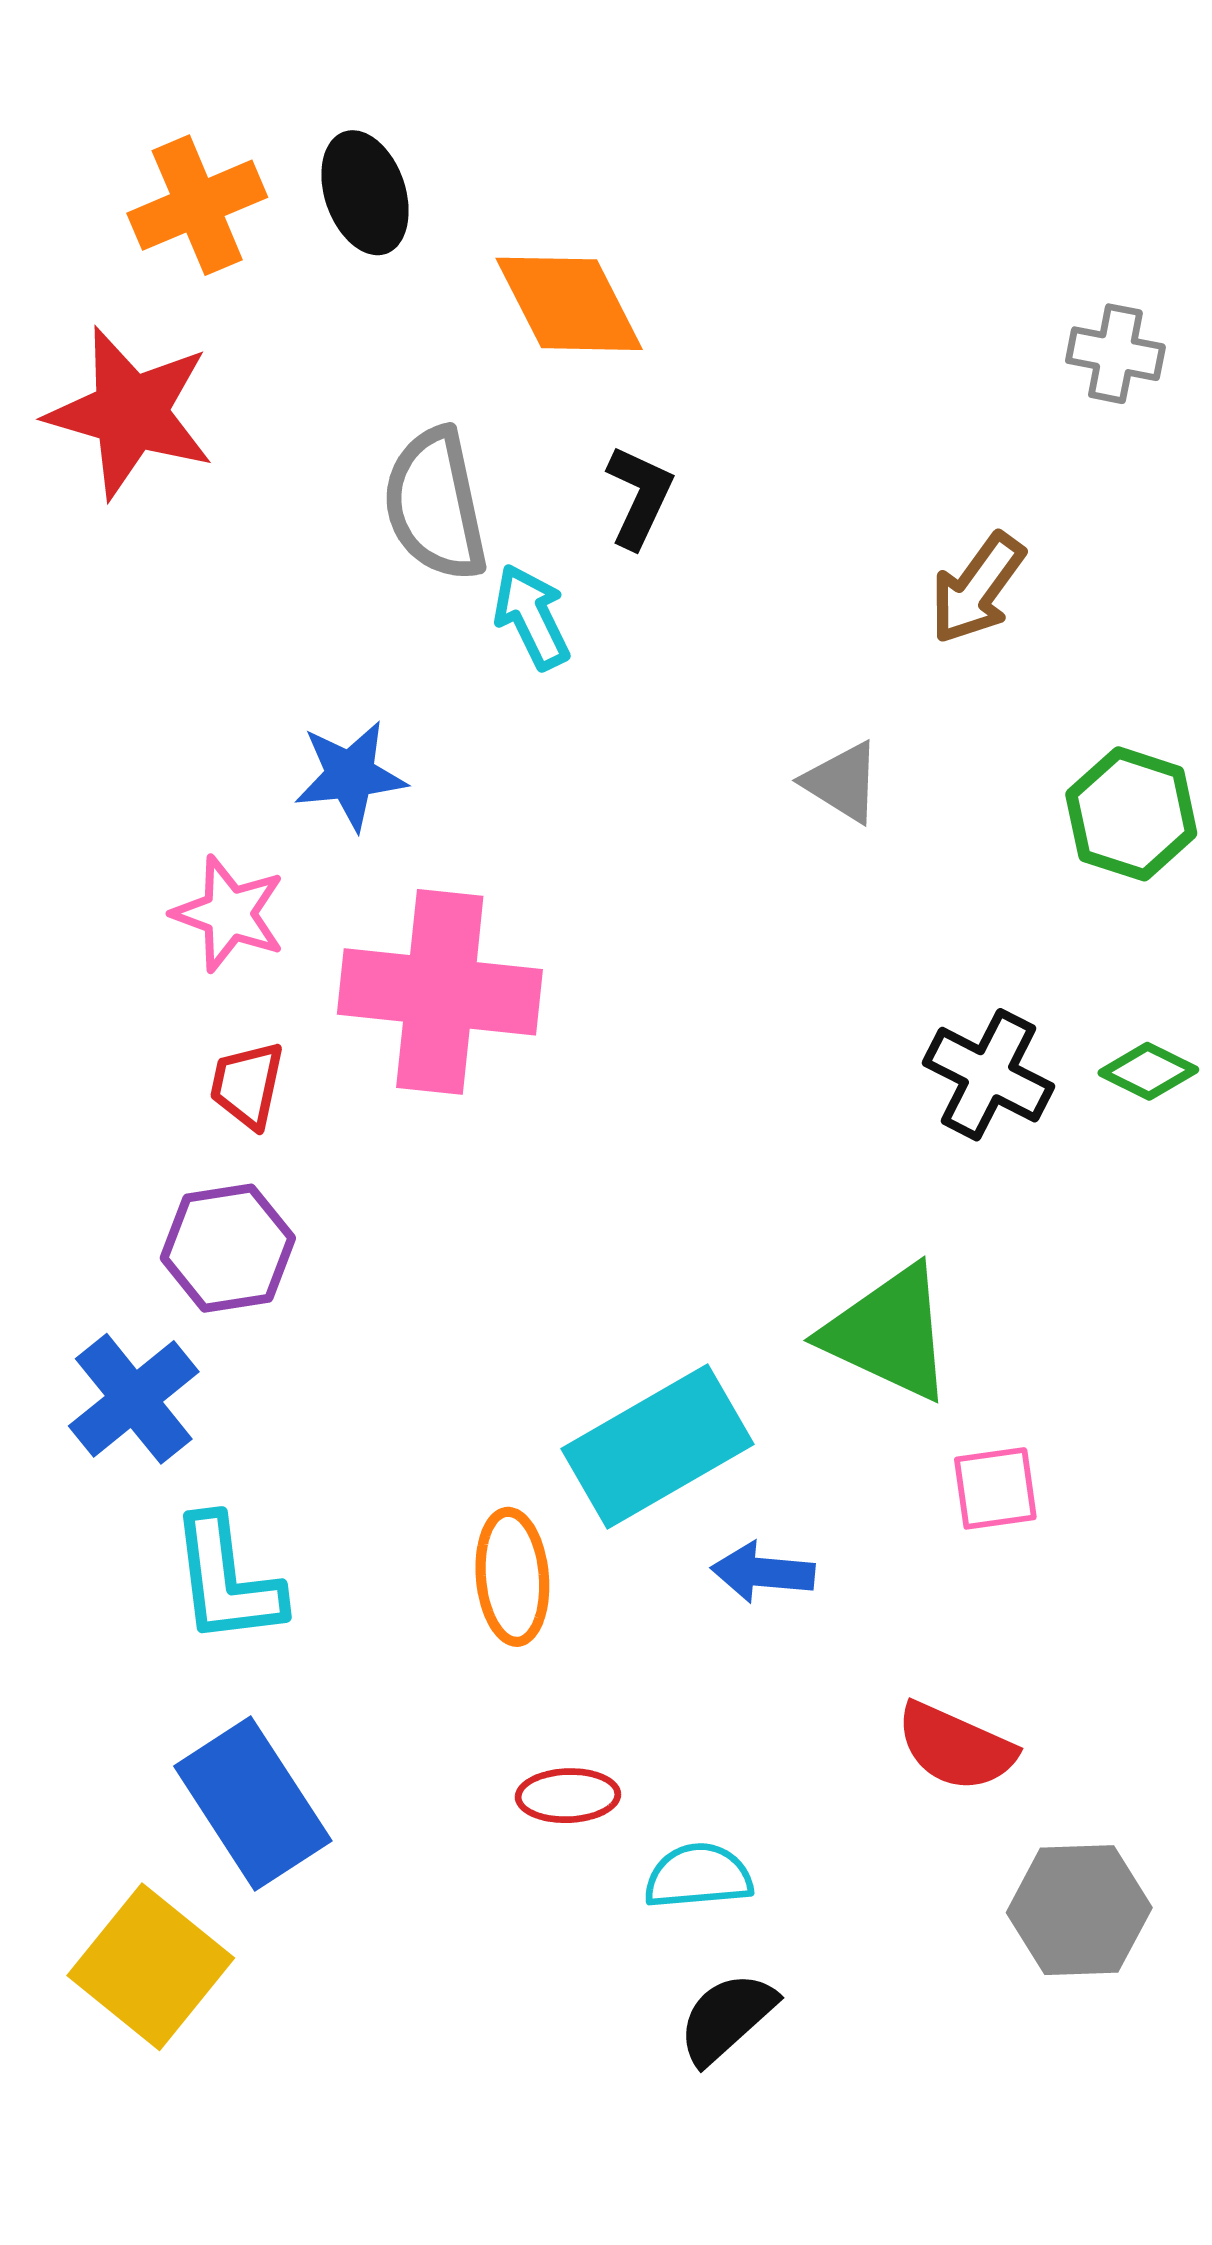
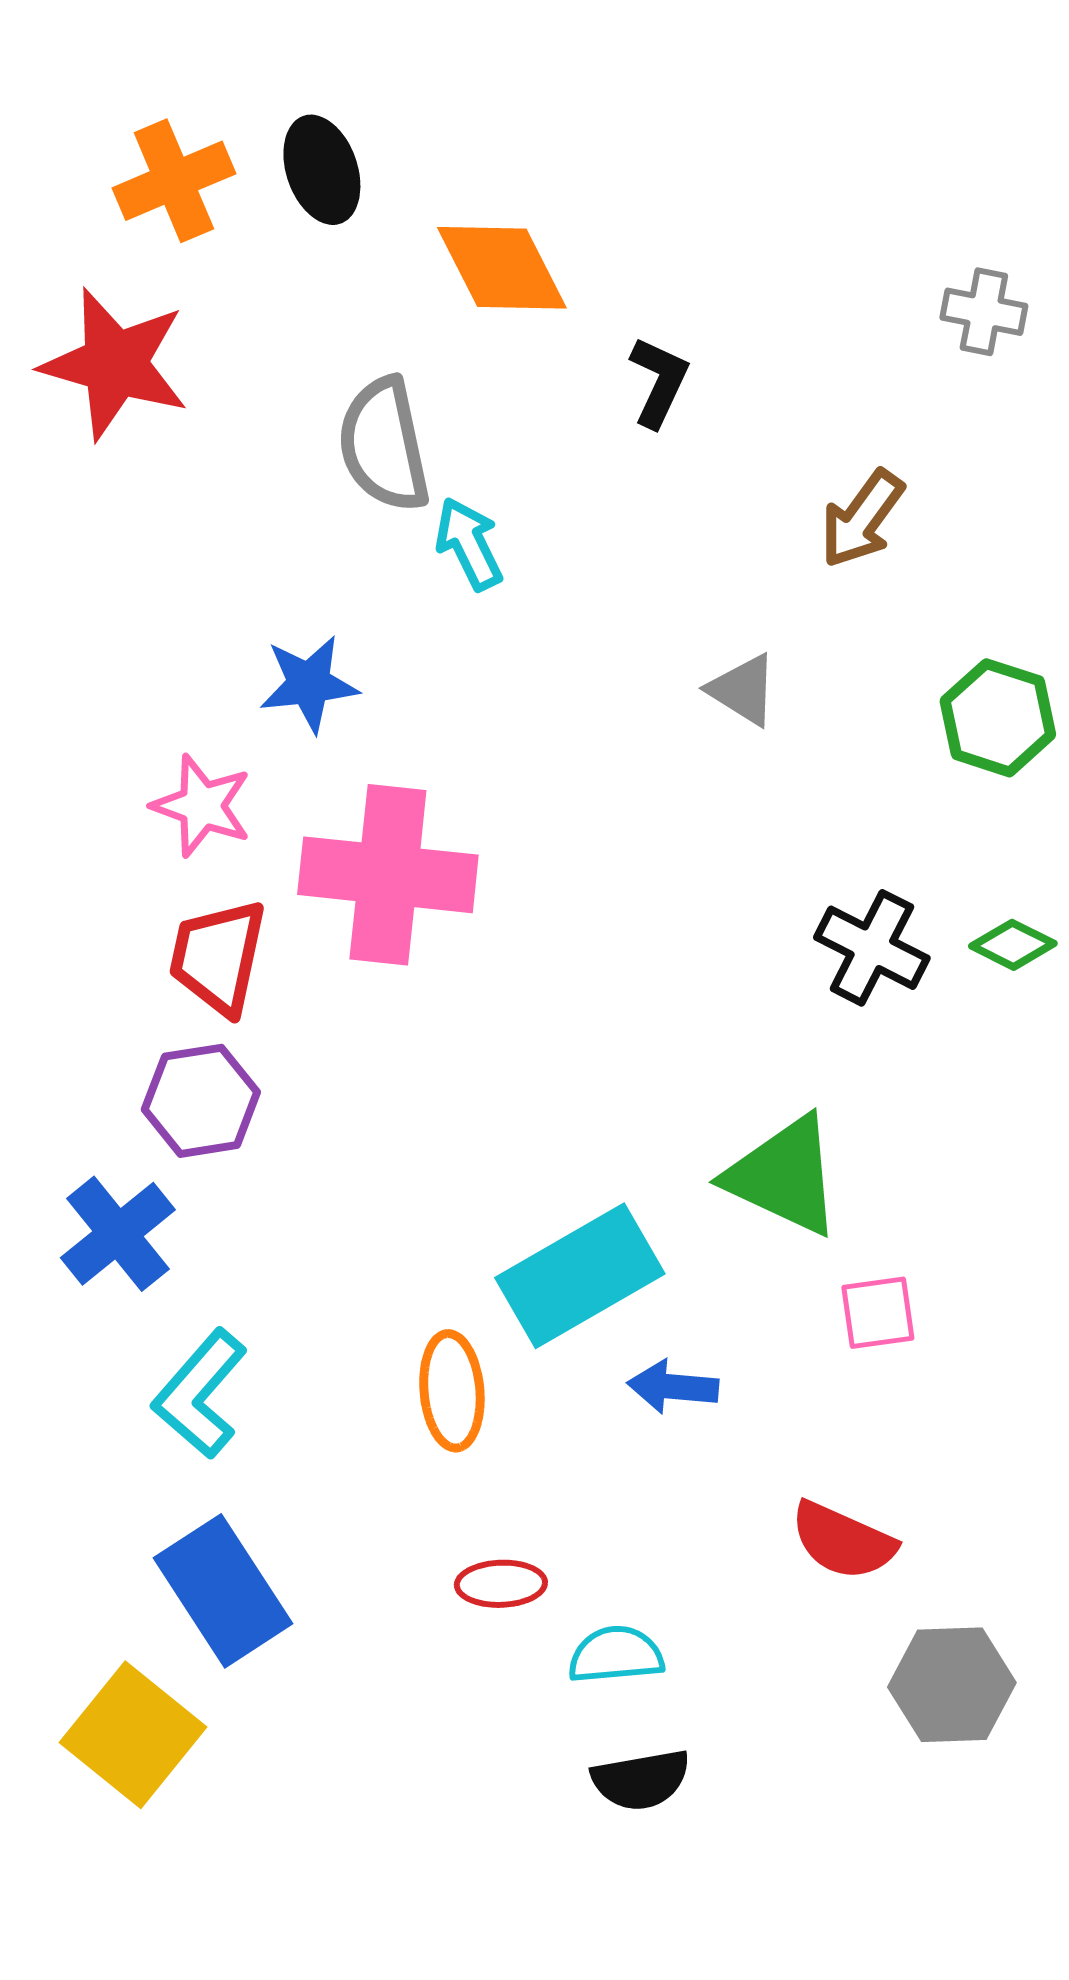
black L-shape: (639, 497) -> (659, 382), moved
red trapezoid: (247, 1085) -> (218, 957), size x1.5
cyan L-shape: (227, 1580) -> (200, 1394), turned 48
black semicircle: (727, 2018) -> (641, 1780), turned -148

